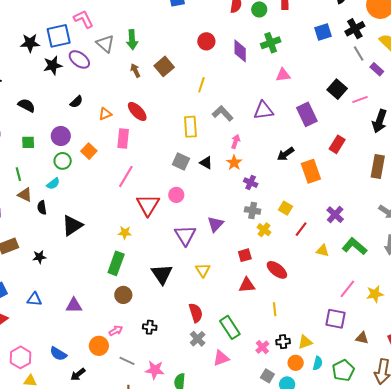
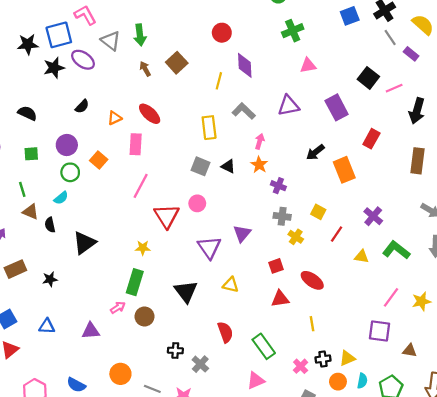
purple diamond: (240, 51) -> (245, 65), moved
yellow triangle: (203, 270) -> (231, 285), turned -42
pink arrow: (116, 331) -> (118, 308), moved
gray cross: (198, 339) -> (200, 364), moved

